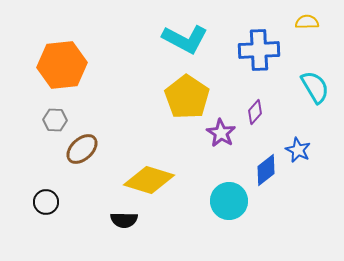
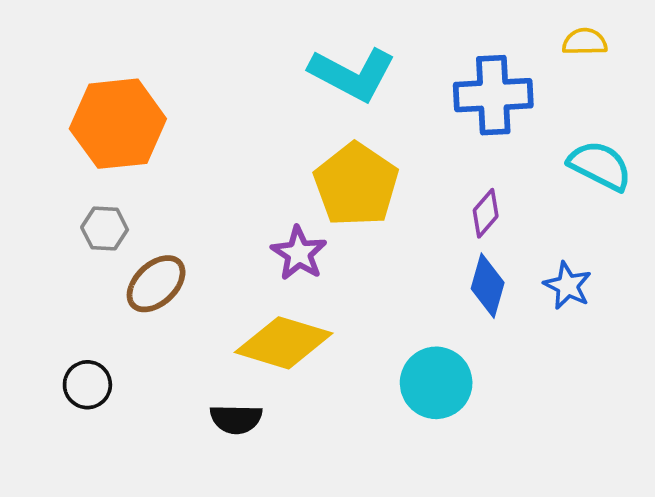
cyan semicircle: (315, 87) -> (600, 166), turned -32
purple star: (221, 133) -> (299, 253), moved
blue diamond: (266, 170) -> (488, 286), moved, turned -36

